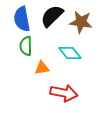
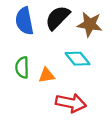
green semicircle: (26, 46) -> (22, 67), moved

